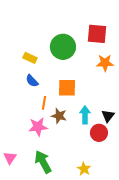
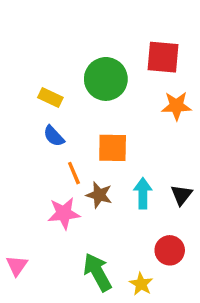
orange line: (44, 103) -> (74, 173), turned -32
red circle: (99, 133) -> (170, 250), moved
green arrow: (43, 162) -> (97, 272), moved

